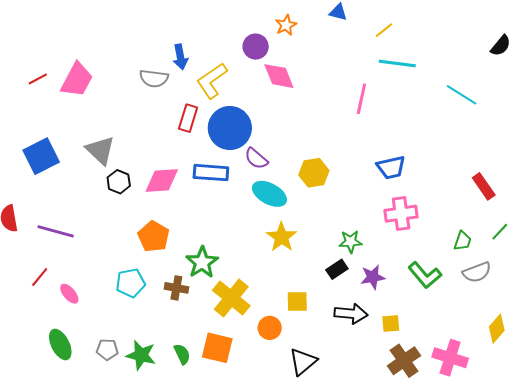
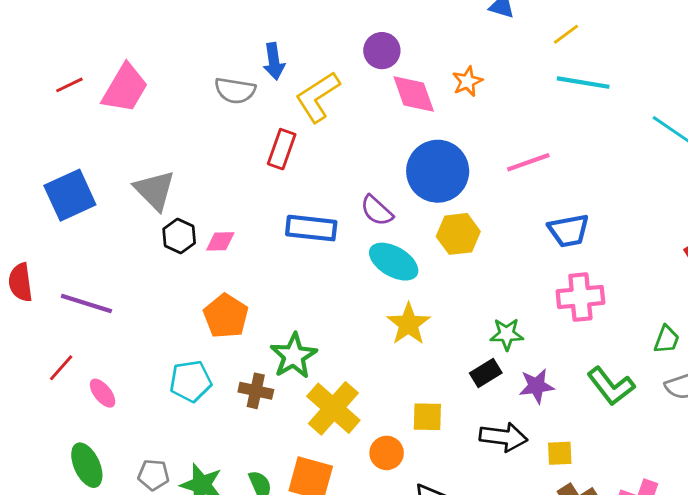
orange star: (286, 25) -> (467, 81), moved
pink line: (361, 99) -> (528, 162), moved, turned 56
blue circle: (230, 128) -> (438, 171), moved
pink diamond: (162, 181) -> (220, 241), moved, size x0.6

